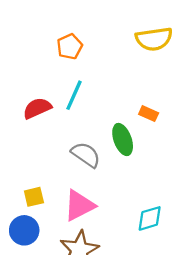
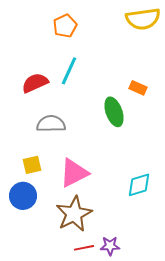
gray semicircle: (86, 155) -> (51, 124), moved, turned -36

